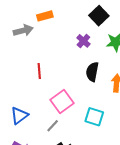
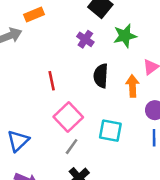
red line: (39, 71) -> (52, 81), moved
gray line: (53, 126) -> (72, 147), moved

